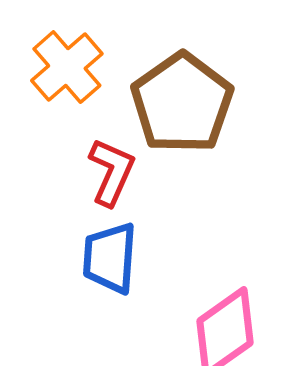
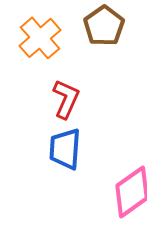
brown pentagon: (182, 103) -> (104, 26), moved, size x0.7

